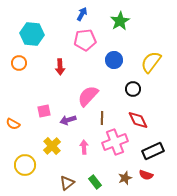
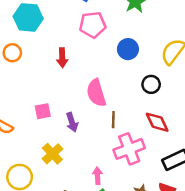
pink semicircle: (88, 96) -> (96, 93), turned -60
purple arrow: (68, 120) -> (72, 122), turned -91
pink arrow: (84, 147) -> (98, 176), moved

